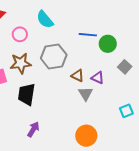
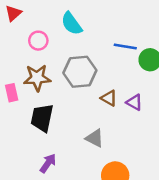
gray triangle: (85, 94) -> (95, 138), moved, turned -35

